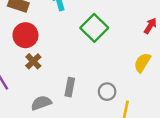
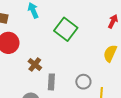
brown cross: (33, 61) -> (35, 65), moved

